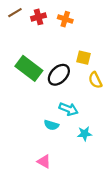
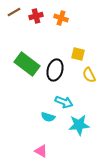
black ellipse: (59, 75) -> (55, 70), turned -30
cyan star: (85, 134) -> (79, 125), size x1.5

